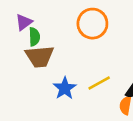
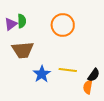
green semicircle: (34, 37) -> (22, 21), moved
yellow line: (99, 83) -> (68, 70), turned 36

